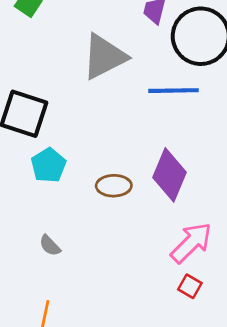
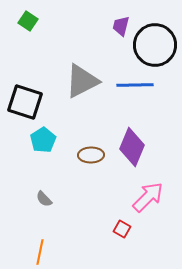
gray triangle: (104, 57) -> (82, 81), moved
red square: (190, 286) -> (122, 229), moved

